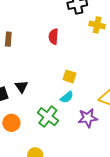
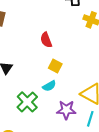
red semicircle: (53, 37) -> (46, 40), moved, turned -35

